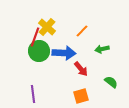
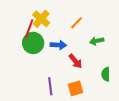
blue arrow: (64, 53) -> (58, 45), size x0.7
green semicircle: (111, 82) -> (106, 74), turned -128
purple line: (33, 94) -> (50, 86), moved

